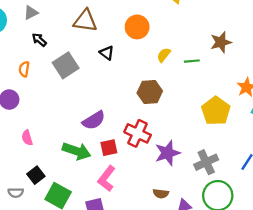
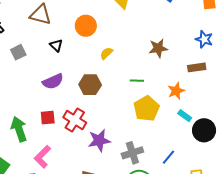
green line: (192, 61) -> (137, 81), moved
gray square: (66, 65) -> (18, 52), size x0.7
purple semicircle: (94, 120) -> (53, 81), moved
red square: (109, 148) -> (48, 118), moved
green arrow: (77, 151) -> (19, 129), turned -135

